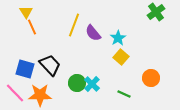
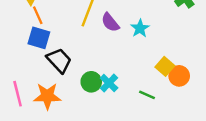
yellow square: (121, 57) -> (165, 66), moved
blue square: (25, 69) -> (39, 38), moved
pink line: (15, 93) -> (18, 94), turned 30

